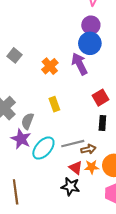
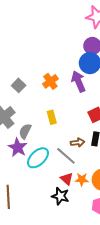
gray square: (14, 55) -> (19, 85), moved
gray line: (73, 144) -> (66, 156), turned 50
brown arrow: (88, 149) -> (77, 143), moved

